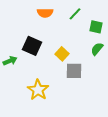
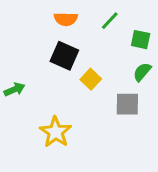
black square: (32, 46) -> (64, 56), moved
gray square: (74, 71) -> (127, 104), moved

